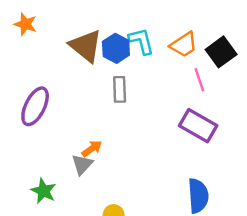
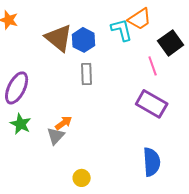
cyan L-shape: (141, 41) -> (122, 30), moved
orange trapezoid: (184, 45) -> (140, 19), moved
green star: (43, 191) -> (21, 124), moved

